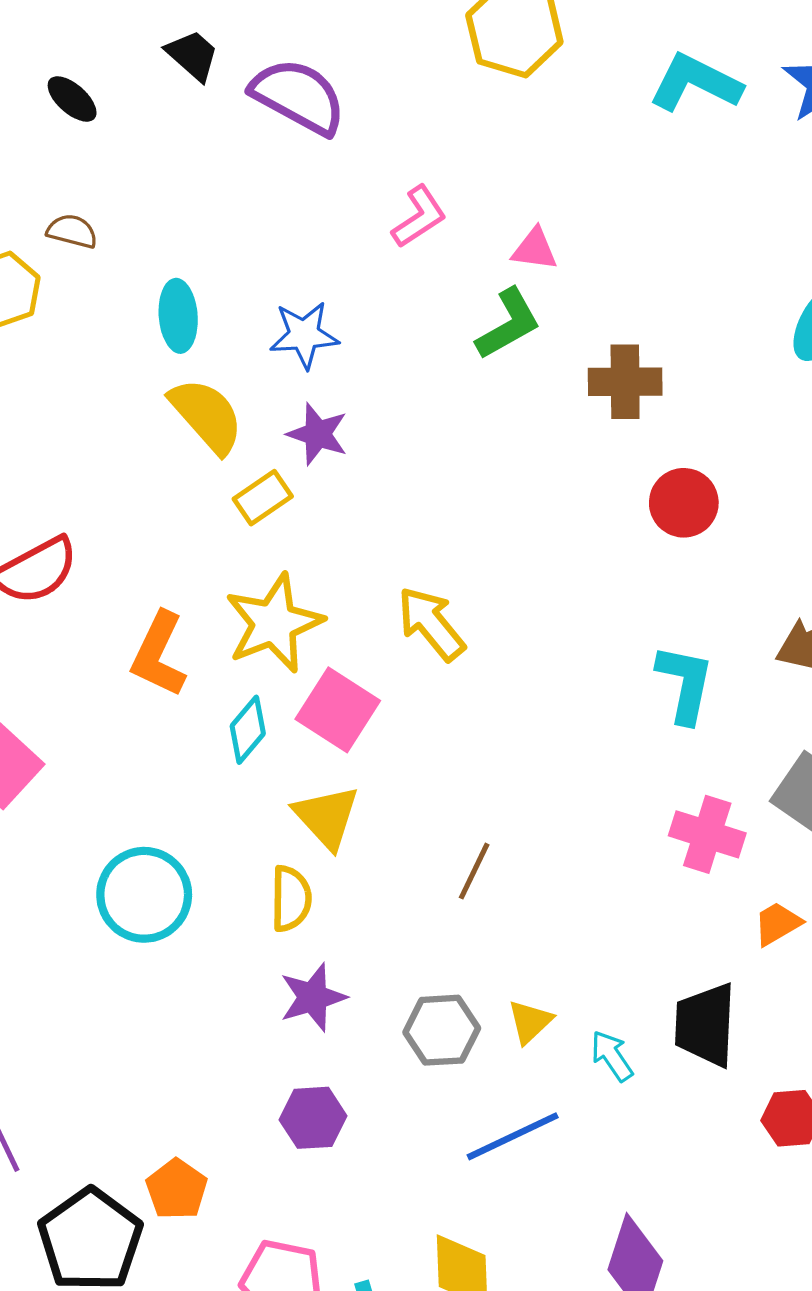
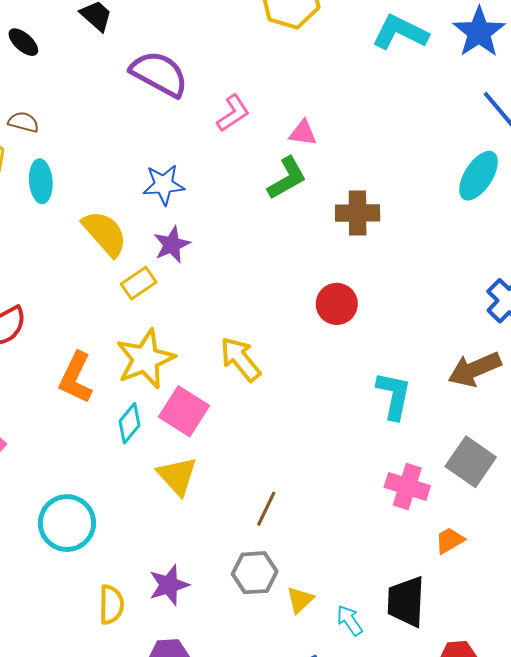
purple semicircle: (298, 96) -> (159, 74), moved
cyan ellipse: (178, 316) -> (41, 181), moved
purple star: (318, 434) -> (172, 245), turned 30
red circle: (684, 503) -> (337, 304), moved
yellow semicircle: (291, 899) -> (111, 605), moved
gray hexagon: (442, 1030) -> (255, 573), moved

